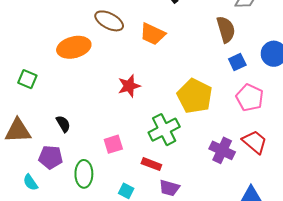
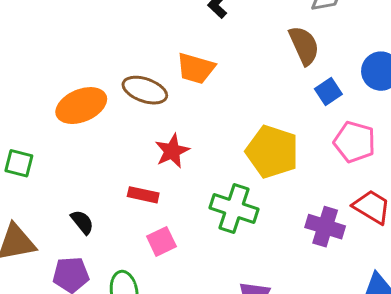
brown ellipse: (109, 21) -> (145, 90), moved
green cross: (164, 130) -> (234, 208), turned -36
red rectangle: (151, 164) -> (143, 195), moved

